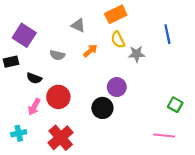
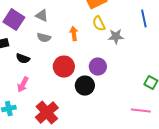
gray triangle: (78, 25) -> (42, 16), moved
orange arrow: (90, 51) -> (74, 34), turned -56
red circle: (58, 97) -> (64, 67), moved

